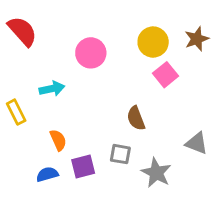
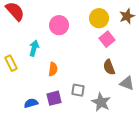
cyan arrow: (52, 89) -> (34, 48), turned -63
brown semicircle: (136, 118) -> (109, 67), moved
orange semicircle: (58, 140) -> (53, 69), moved, turned 32

